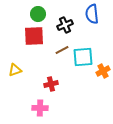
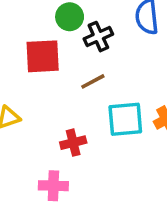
green circle: (38, 14) -> (70, 17), moved
cyan square: (83, 57) -> (125, 119), moved

